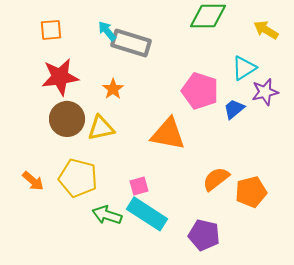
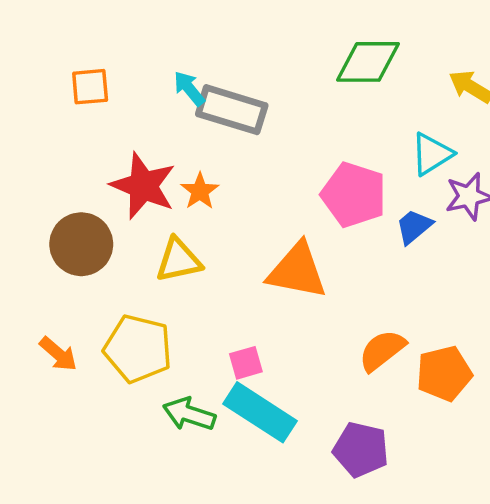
red star: (60, 77) -> (143, 186), moved, turned 30
brown circle: (67, 119) -> (81, 244), moved

